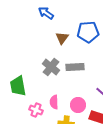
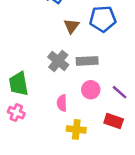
pink circle: (78, 105) -> (91, 90), moved
pink cross: (36, 110) -> (16, 113), moved

